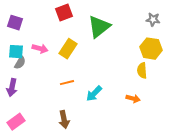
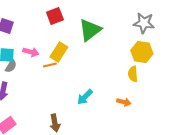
gray star: (153, 20) -> (144, 23), size x1.5
orange line: (67, 83) -> (50, 65), moved

